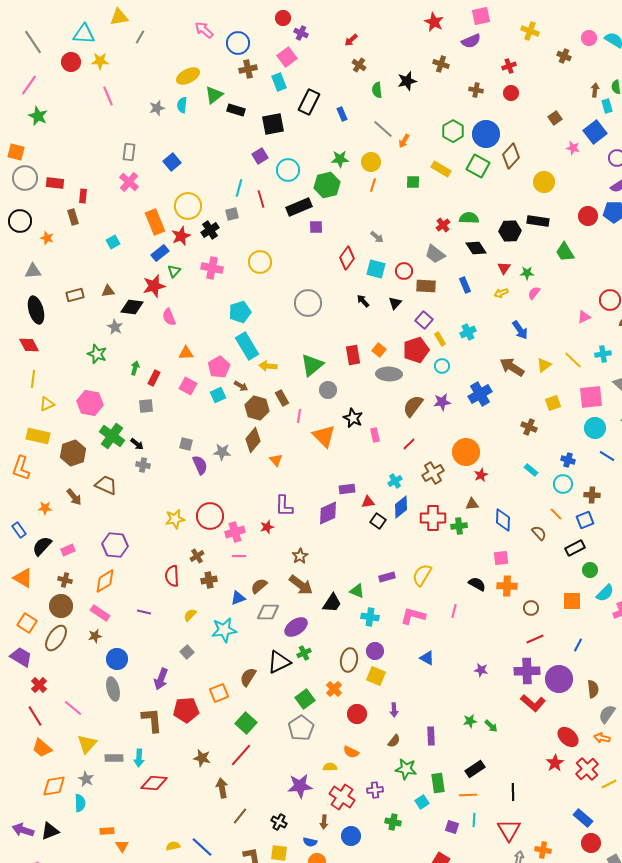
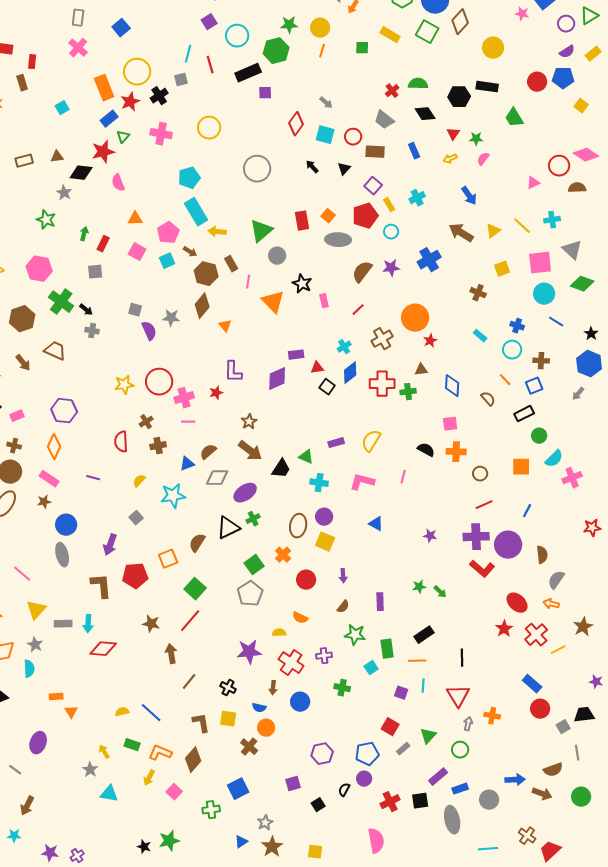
orange diamond: (105, 581) -> (54, 447), turned -35

